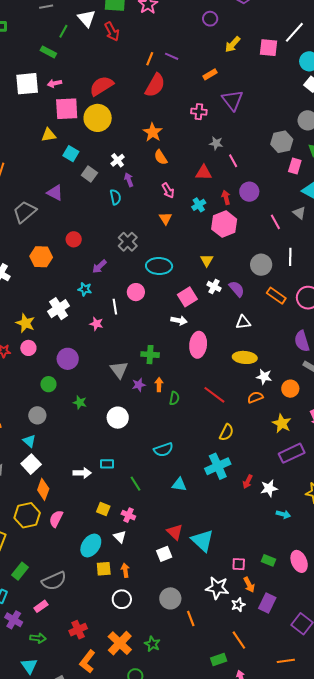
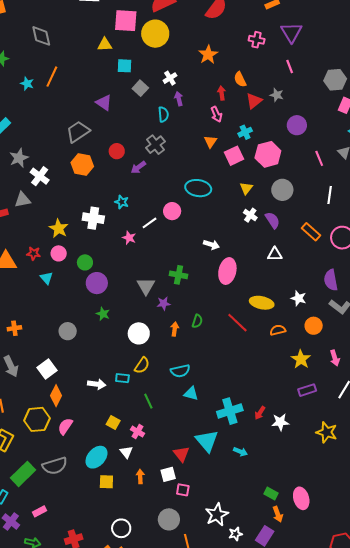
gray star: (216, 143) -> (277, 95), moved
cyan square: (71, 154) -> (124, 66), turned -35
orange semicircle: (161, 157) -> (240, 79), moved
pink line: (233, 161) -> (290, 66), moved
red triangle: (204, 173) -> (254, 101), turned -48
red arrow: (226, 197) -> (222, 93), moved
gray trapezoid: (25, 212) -> (78, 132), moved
gray cross: (128, 242) -> (156, 145), moved
gray circle: (261, 265) -> (282, 190), moved
purple arrow: (99, 267) -> (138, 167), moved
pink square: (187, 297) -> (234, 156), moved
white line: (115, 307) -> (150, 223), turned 56
white cross: (59, 309) -> (93, 218), turned 35
yellow ellipse: (245, 357) -> (262, 303), moved
purple circle: (68, 359) -> (97, 283), moved
white star: (264, 377) -> (299, 298), moved
green circle: (48, 384) -> (85, 262), moved
orange arrow: (159, 385) -> (175, 329), moved
gray circle: (37, 415) -> (68, 331), moved
yellow semicircle: (226, 432) -> (142, 365), moved
cyan triangle: (29, 441) -> (47, 278), moved
purple rectangle: (292, 453) -> (307, 390), size x0.7
cyan cross: (218, 466) -> (230, 411), moved
cyan triangle: (179, 485) -> (191, 393), moved
cyan arrow: (283, 514) -> (240, 452), moved
cyan triangle: (202, 541) -> (207, 441), moved
pink square: (239, 564) -> (183, 490), moved
orange arrow: (125, 570) -> (140, 476), moved
green rectangle: (20, 571) -> (23, 474), size x1.4
gray semicircle: (54, 581) -> (55, 466), moved
orange arrow: (249, 585) -> (278, 514), moved
white star: (217, 588) -> (217, 515), turned 30
white circle: (122, 599) -> (121, 528), moved

